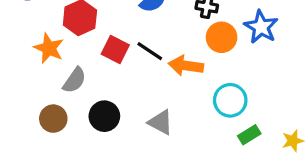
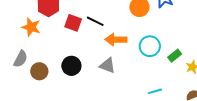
orange arrow: (186, 66) -> (116, 40), moved
gray semicircle: (74, 80) -> (21, 59), moved
green rectangle: (249, 135) -> (175, 56), moved

